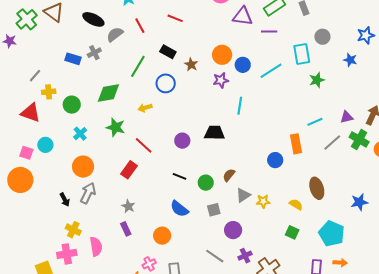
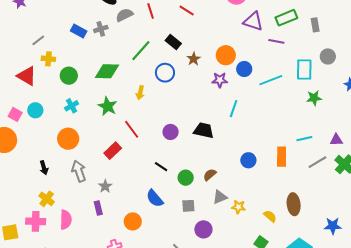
yellow arrow: (145, 108) -> (140, 93), turned -72
blue circle: (275, 160) -> (248, 160), moved
gray arrow: (88, 193) -> (79, 171), moved, turned -55

